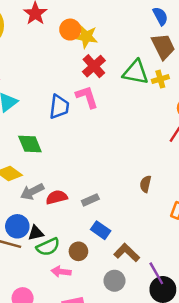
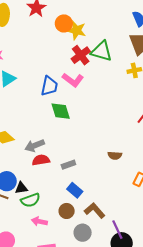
green triangle: (136, 72) -> (101, 51), moved
pink L-shape: (87, 97) -> (73, 80), turned 140
green diamond: (30, 144) -> (61, 111), moved
brown semicircle: (146, 184) -> (115, 155), turned -104
gray arrow: (32, 192) -> (35, 146), moved
brown circle: (78, 251) -> (67, 211), moved

